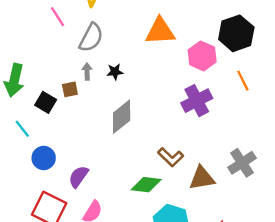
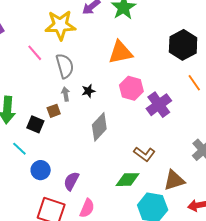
gray semicircle: (91, 38) -> (65, 66), turned -35
pink hexagon: (202, 56) -> (131, 88), moved
brown triangle: (202, 178) -> (174, 180), moved

